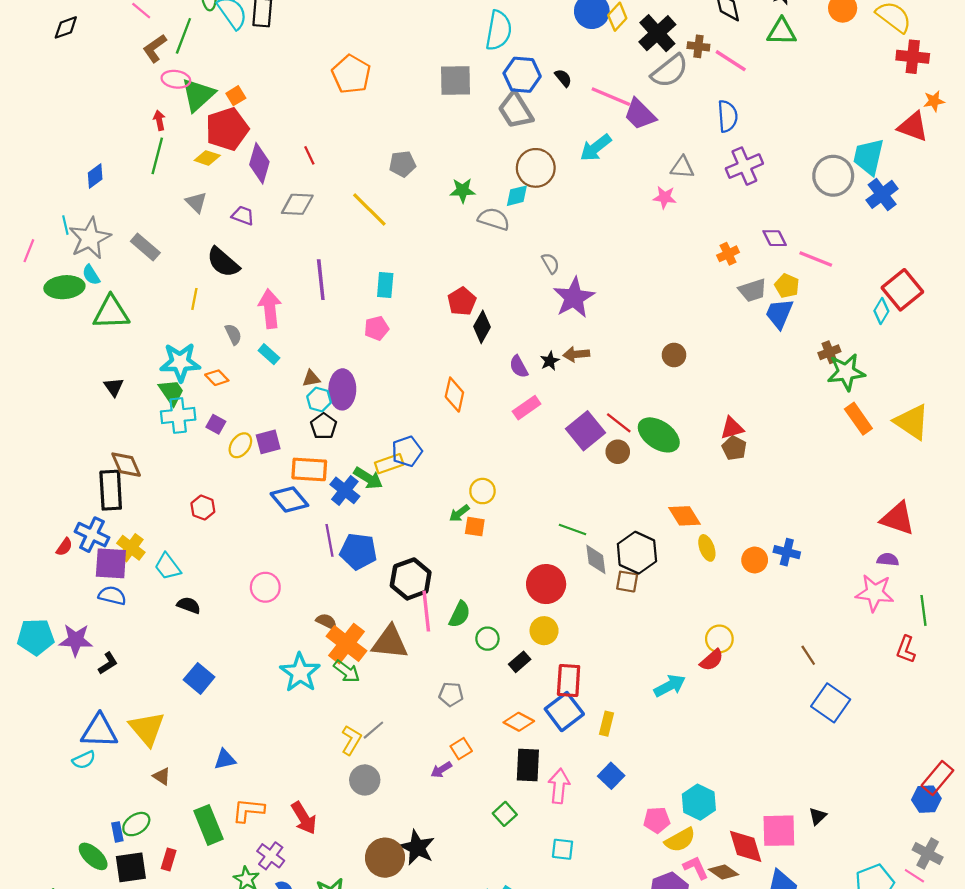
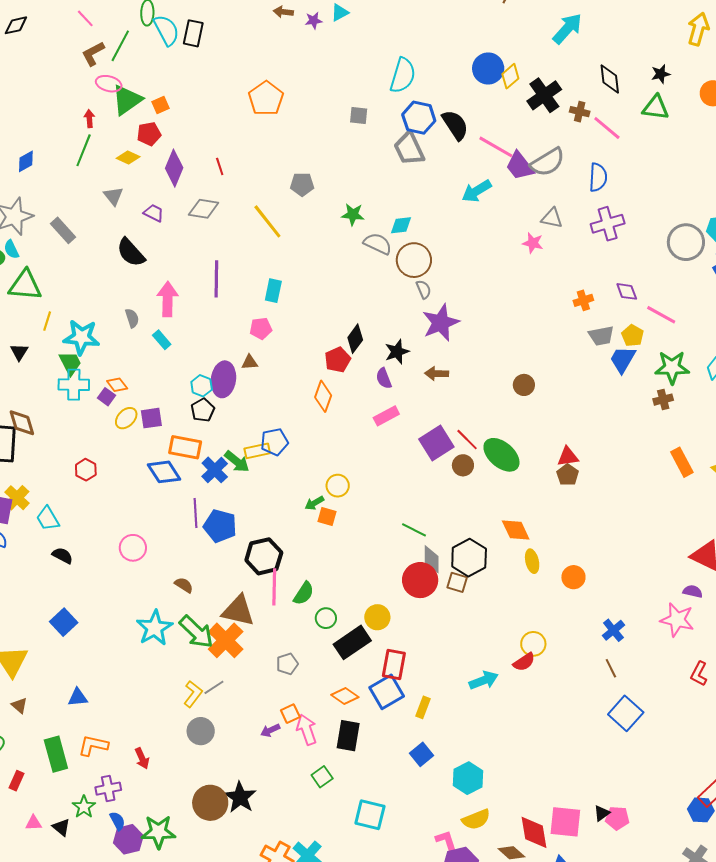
gray semicircle: (670, 71) -> (547, 162), moved
black semicircle: (563, 78) -> (455, 125), size x1.8
gray square: (456, 80) -> (359, 115), size x0.6
red pentagon: (227, 129) -> (149, 134), size x0.6
brown circle: (536, 168) -> (414, 260), moved
yellow line: (194, 299) -> (47, 321), moved
red pentagon: (462, 301) -> (338, 360), moved
black star: (550, 361) -> (397, 352), moved, size x1.4
green star: (846, 372) -> (672, 367), moved
orange diamond: (217, 378) -> (117, 385), moved
brown triangle: (311, 378) -> (250, 362), moved
blue cross: (787, 552) -> (613, 630), moved, turned 30
red circle: (546, 584) -> (420, 580), moved
orange cross: (347, 644) -> (226, 640), moved
black rectangle: (520, 662) -> (352, 642), size x1.8
green arrow: (347, 671) -> (196, 632), size x1.5
gray pentagon: (451, 694) -> (287, 664), turned -30
pink arrow: (559, 786) -> (307, 730), moved, turned -32
cyan hexagon: (699, 802) -> (468, 778), moved
red arrow: (304, 818) -> (142, 758), size x0.7
pink pentagon: (657, 820) -> (617, 818), moved
cyan square: (563, 849) -> (370, 815), size x1.5
purple cross: (271, 856) -> (108, 789), turned 35
pink L-shape: (696, 868) -> (446, 841), moved

